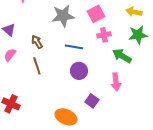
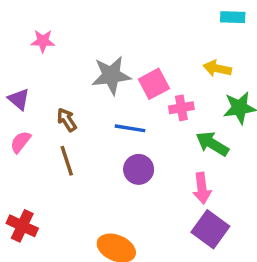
yellow arrow: (134, 12) -> (217, 68), moved
pink square: (96, 14) -> (154, 84), moved
purple square: (92, 101) -> (210, 229), moved, size x1.5

